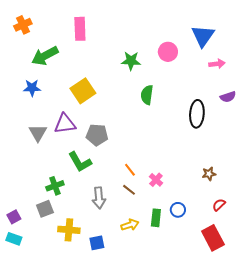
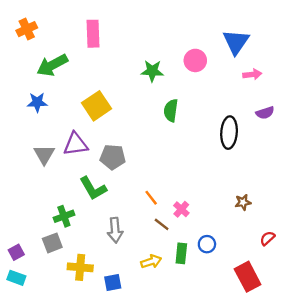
brown line: (129, 190) -> (162, 224), moved
red semicircle: (219, 205) -> (267, 238), moved

